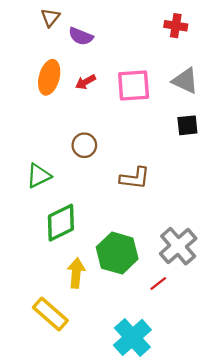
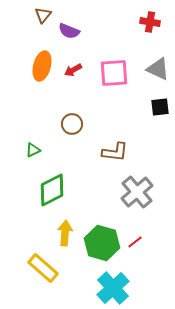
green triangle: (39, 176) -> (33, 150), size x0.7
gray cross: (178, 246) -> (137, 192), moved
green hexagon: (117, 253) -> (102, 243), moved

